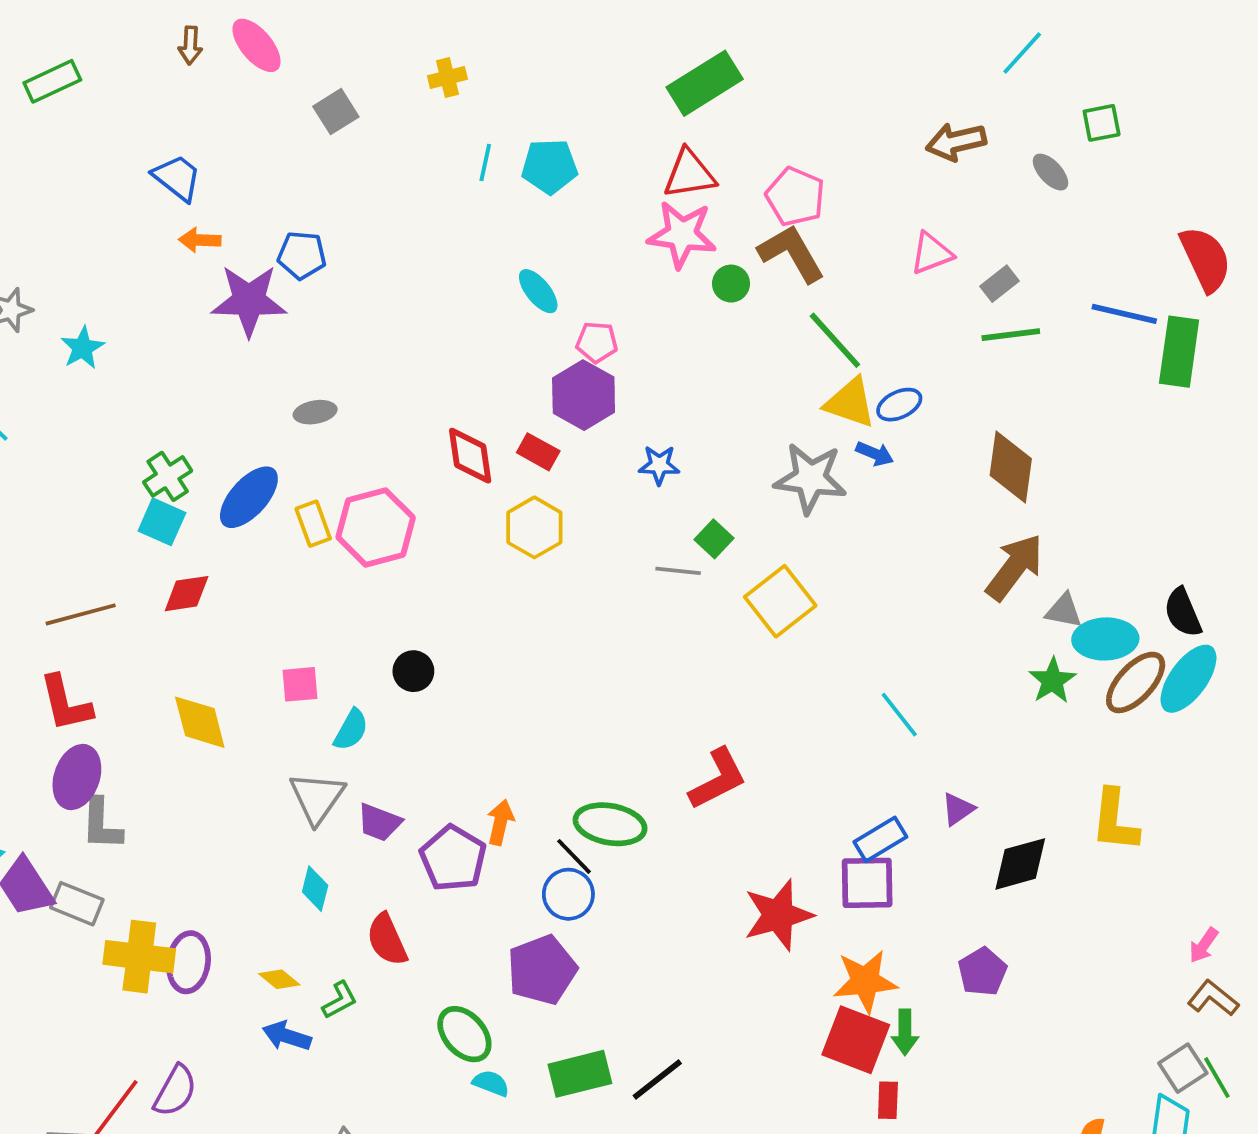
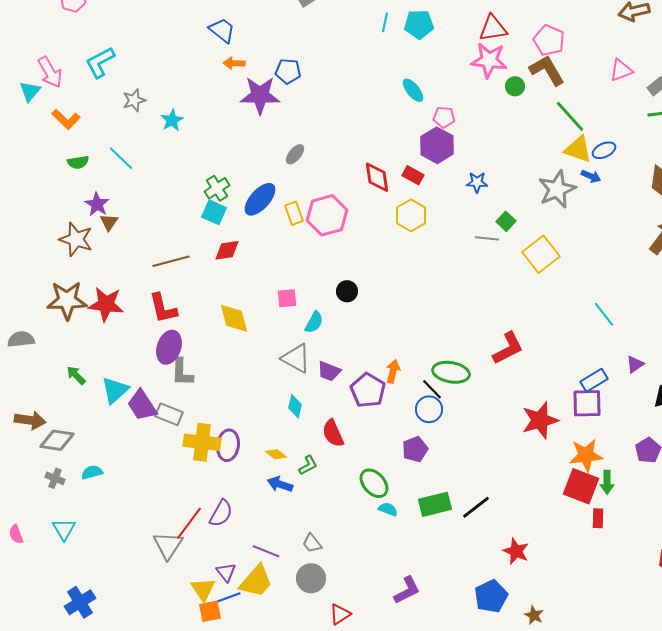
gray ellipse: (315, 412) -> (295, 154), turned -40
gray star: (810, 478) -> (557, 189), turned -30
gray triangle: (317, 798) -> (296, 358), turned -36
purple pentagon: (542, 970) -> (415, 449), size x0.7

